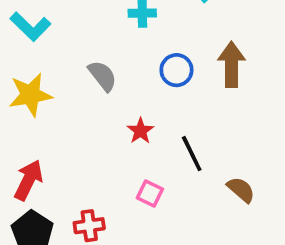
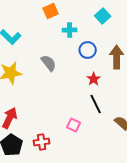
blue circle: (176, 70) -> (88, 50), moved
red star: (140, 131) -> (94, 79), moved

